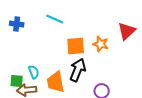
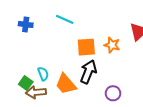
green square: (17, 81) -> (26, 83), turned 32
orange trapezoid: (56, 82) -> (66, 84), turned -30

